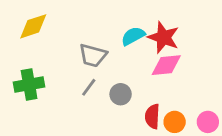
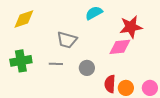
cyan semicircle: (133, 36) -> (94, 13), moved
red star: (164, 37) -> (131, 27), moved, turned -30
gray line: (89, 87) -> (56, 64), moved, turned 56

